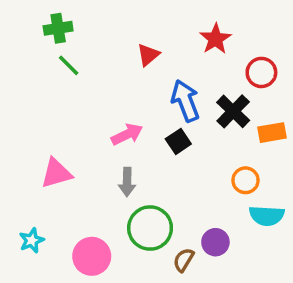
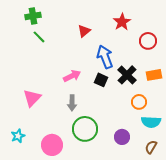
black cross: (233, 111) -> (127, 75), moved
black square: (178, 141) -> (101, 80), turned -32
pink triangle: (56, 173) -> (32, 98), turned -30
brown semicircle: (184, 260) -> (151, 147), moved

